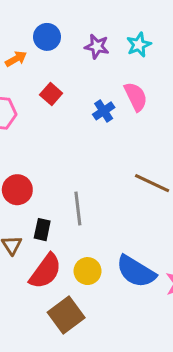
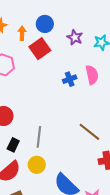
orange arrow: (16, 59) -> (22, 33), turned -72
red square: (51, 94) -> (40, 49), moved, size x1.5
yellow circle: (88, 271) -> (37, 165), moved

